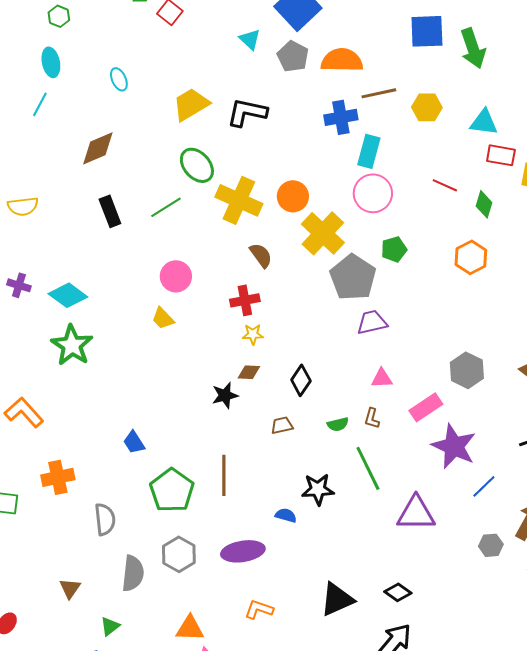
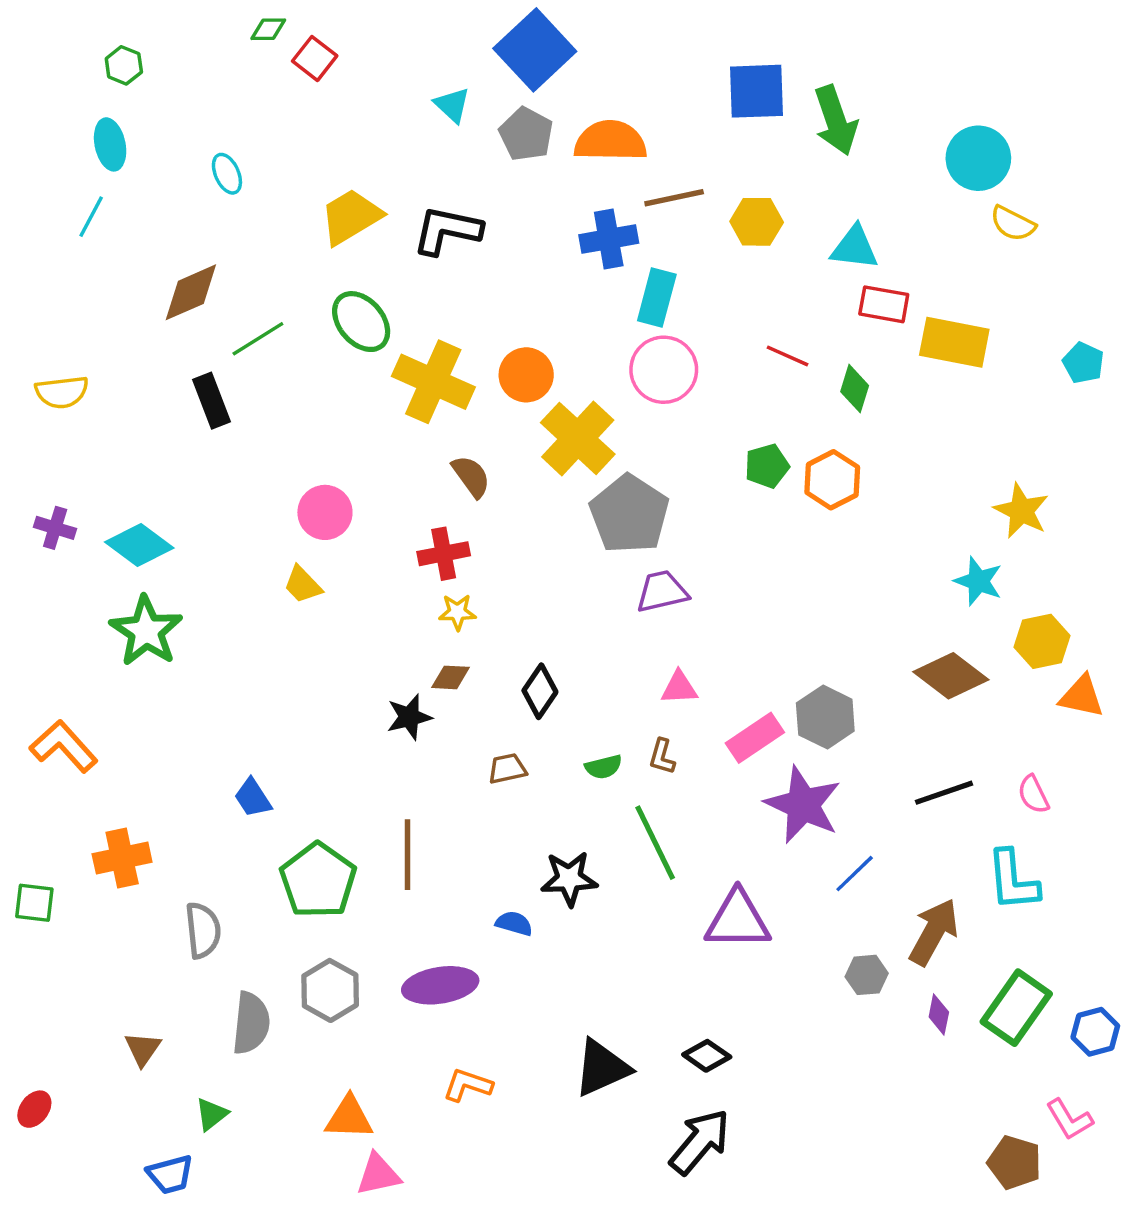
green line: (166, 207) -> (258, 339), moved
green pentagon: (394, 249) -> (767, 466), moved
gray hexagon: (467, 370) -> (825, 717), moved

